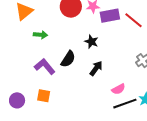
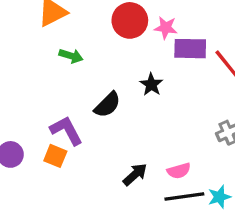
purple L-shape: (45, 66) -> (66, 130), moved
black arrow: (96, 68) -> (135, 174), moved

